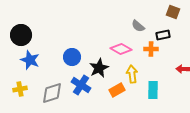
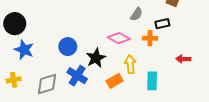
gray semicircle: (138, 26) -> (136, 14), turned -96

